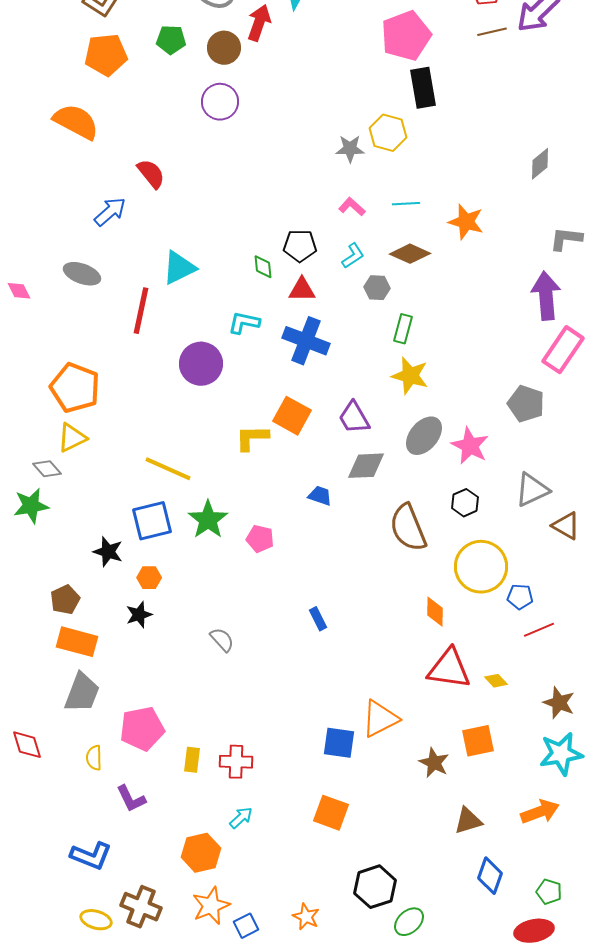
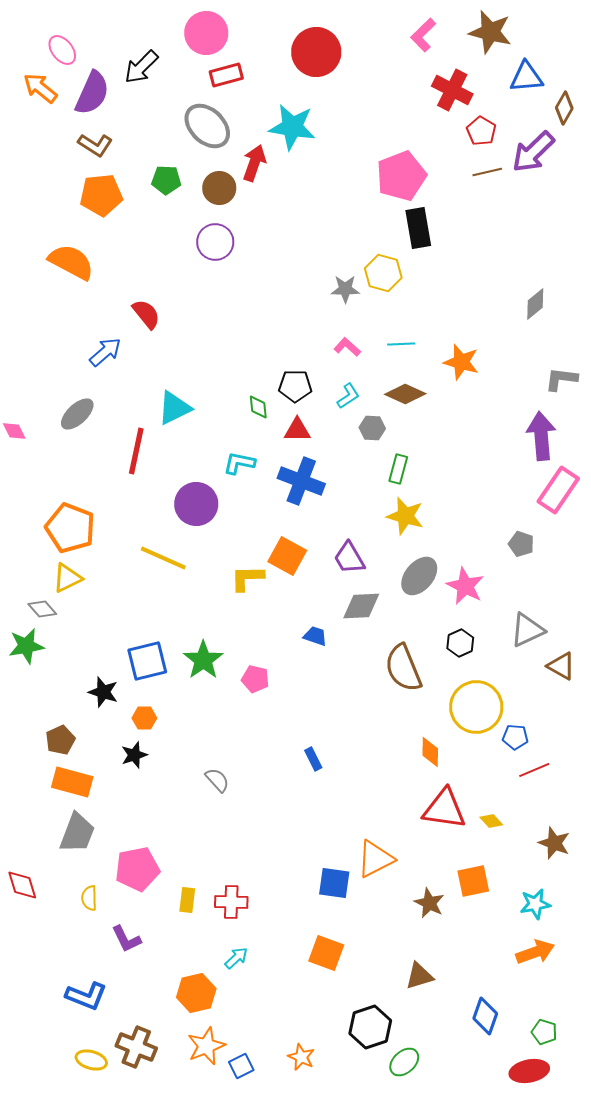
gray ellipse: (82, 274) -> (77, 414), turned -63
gray pentagon: (526, 404) -> (521, 544), size x0.7
yellow line: (168, 469) -> (163, 558), moved
cyan star: (561, 754) -> (535, 904), moved, size x0.7
brown triangle: (468, 821) -> (419, 976), moved

